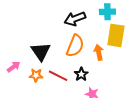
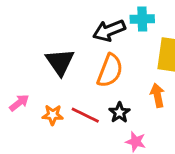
cyan cross: (107, 12) -> (142, 19), moved
black triangle: (41, 52) -> (60, 62), moved
orange arrow: (99, 52) -> (157, 95), moved

